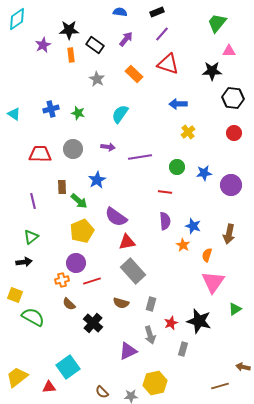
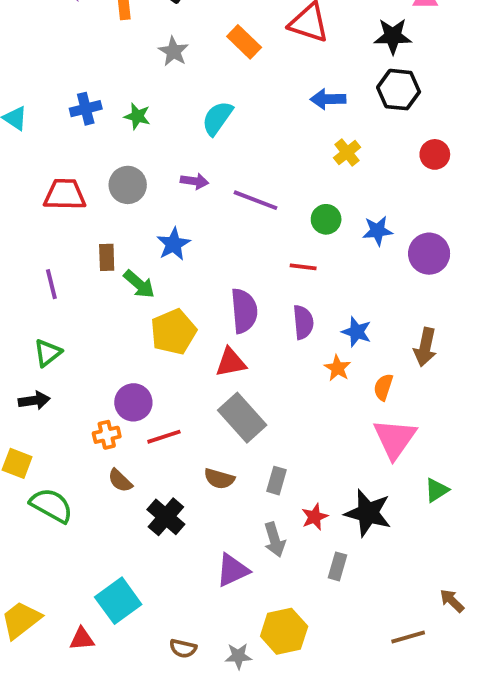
black hexagon: (233, 98) -> (399, 90), moved
purple line: (140, 157) -> (255, 200), turned 30
purple semicircle: (116, 217) -> (244, 311), moved, turned -130
yellow pentagon: (82, 231) -> (173, 332), moved
brown arrow: (243, 367) -> (452, 601), turned 32
brown semicircle: (102, 392) -> (183, 648), turned -32

